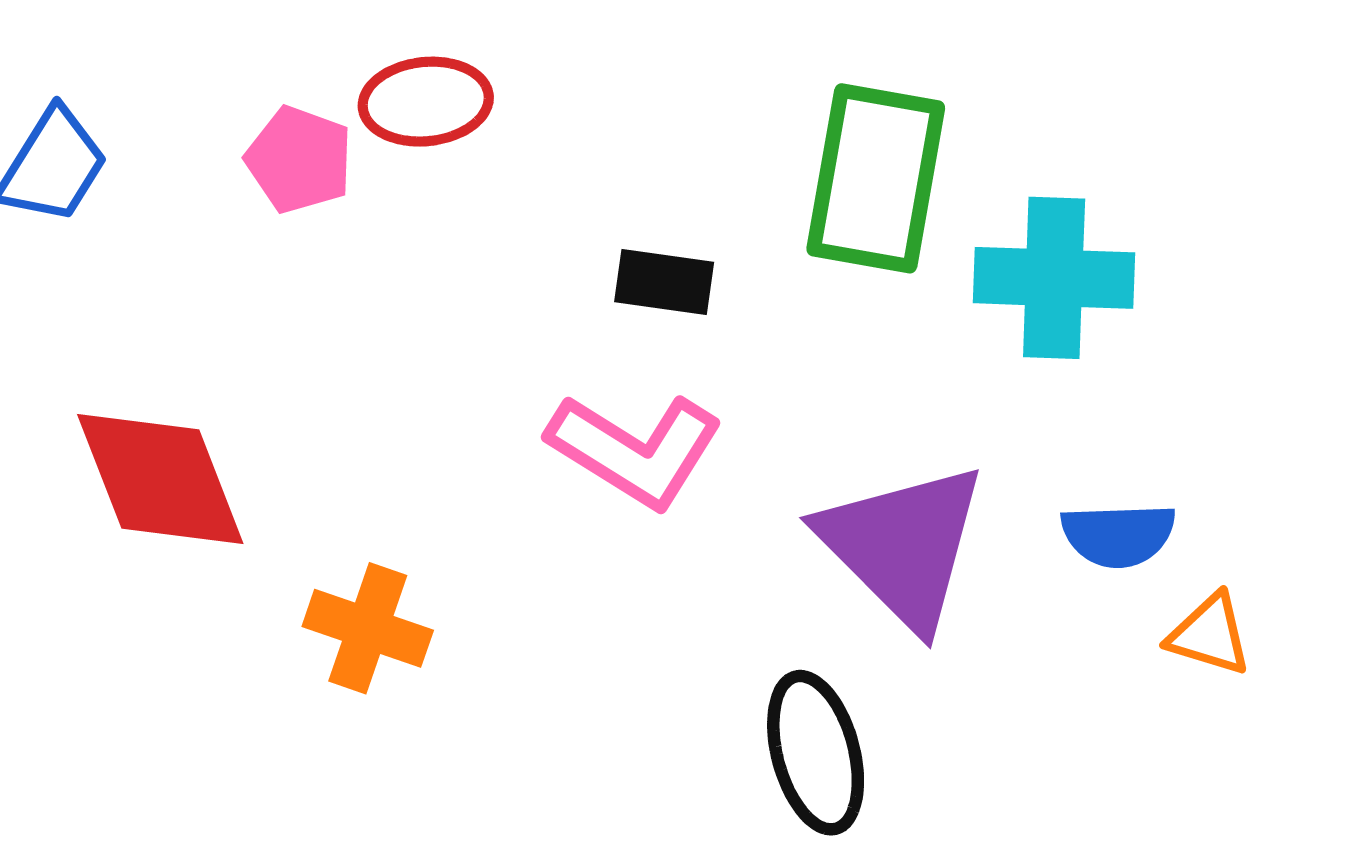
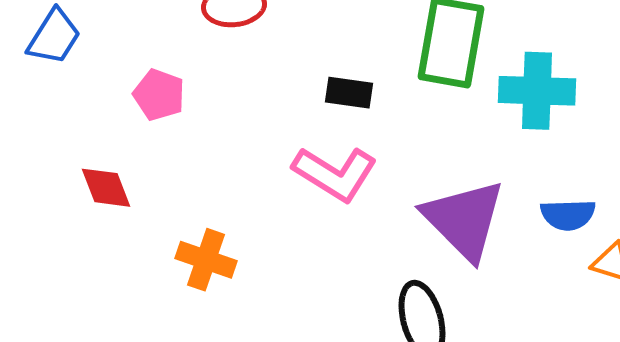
pink pentagon: (299, 160) -> (159, 95), moved
red diamond: (160, 479) -> (106, 188), size x0.6

